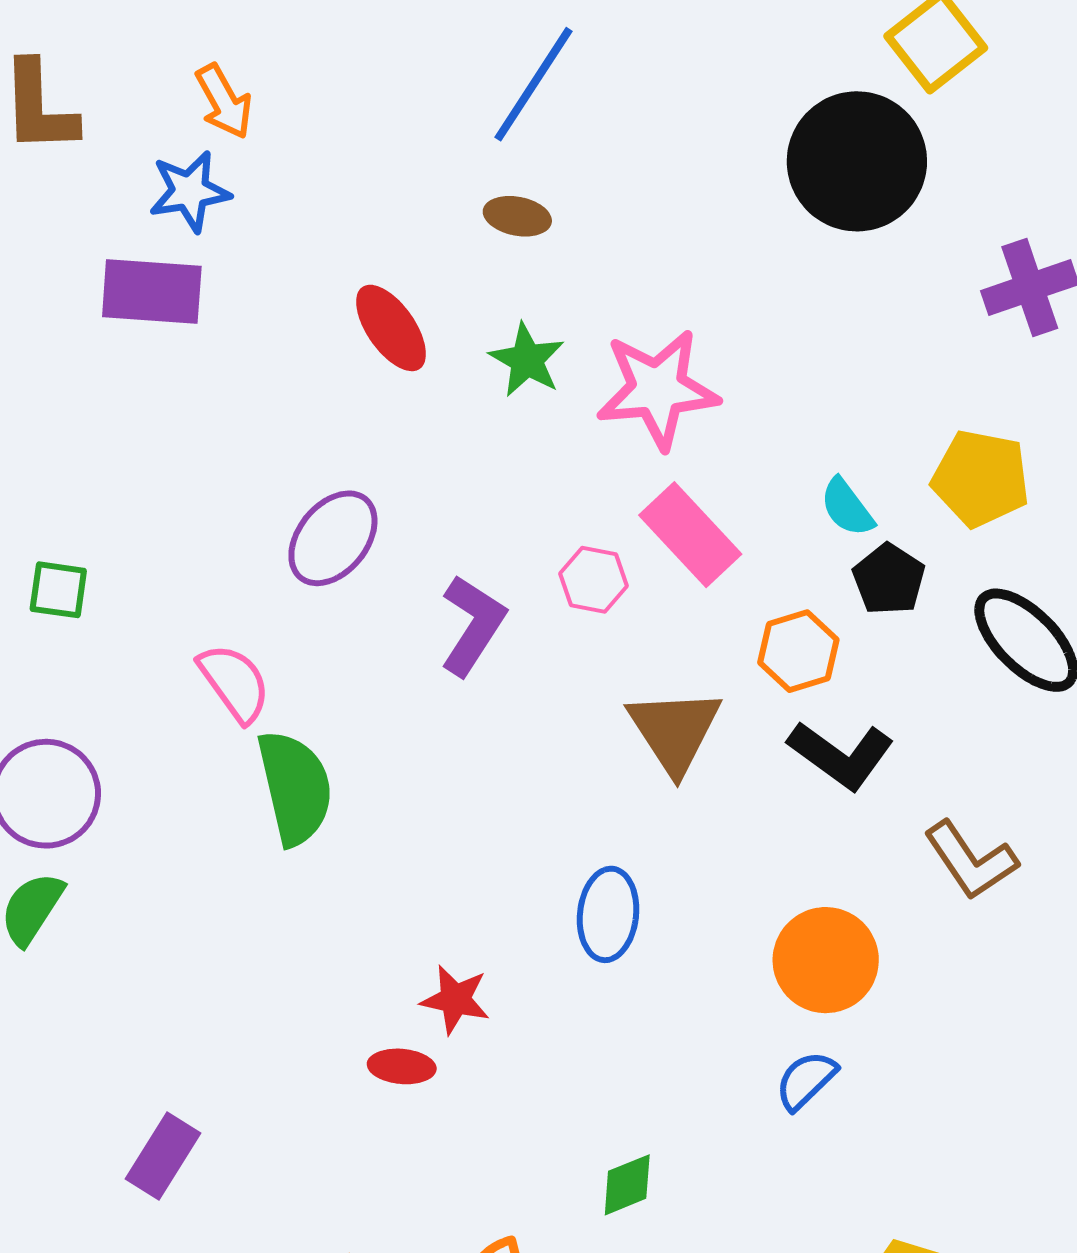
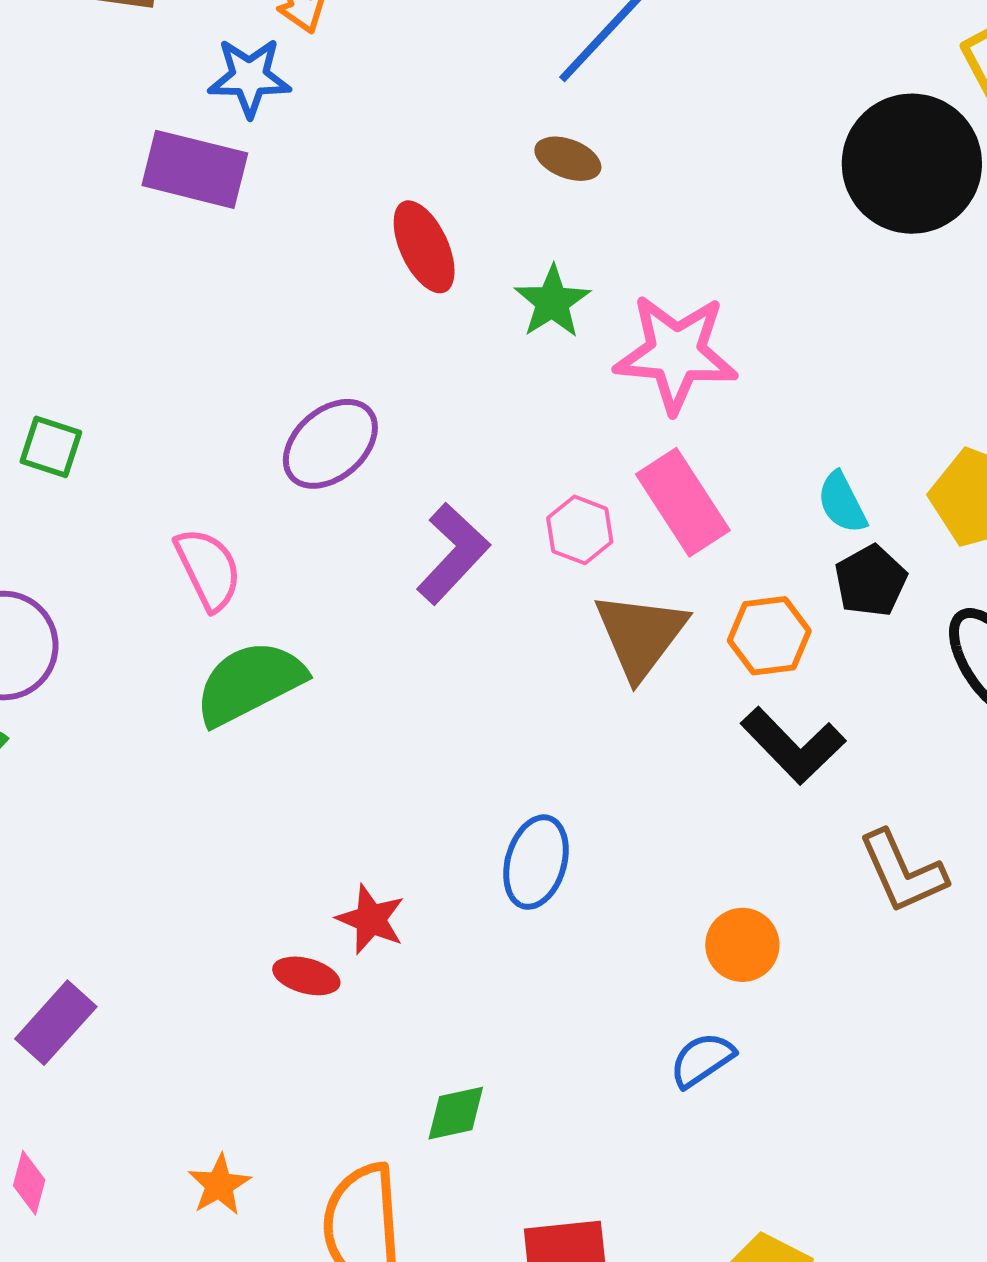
brown triangle: (674, 731) -> (640, 635), moved
green semicircle: (295, 788) -> (250, 683), turned -114
orange circle: (826, 960) -> (742, 945), size x0.7
green diamond: (627, 1185) -> (456, 1113), moved

